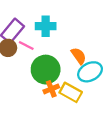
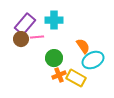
pink line: (26, 46) -> (37, 37), turned -32
green circle: (46, 70) -> (54, 58), size x0.7

